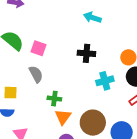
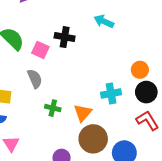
black cross: (86, 53) -> (65, 37), moved
orange triangle: (63, 117) -> (83, 113), moved

